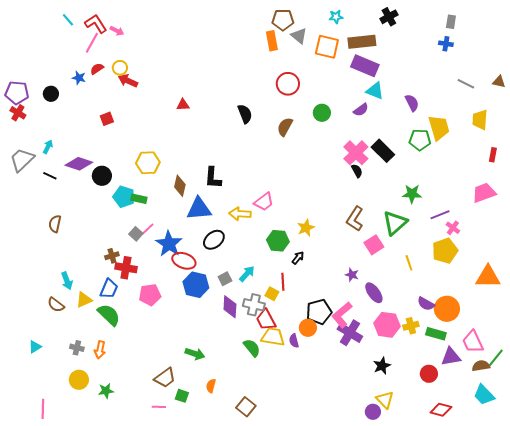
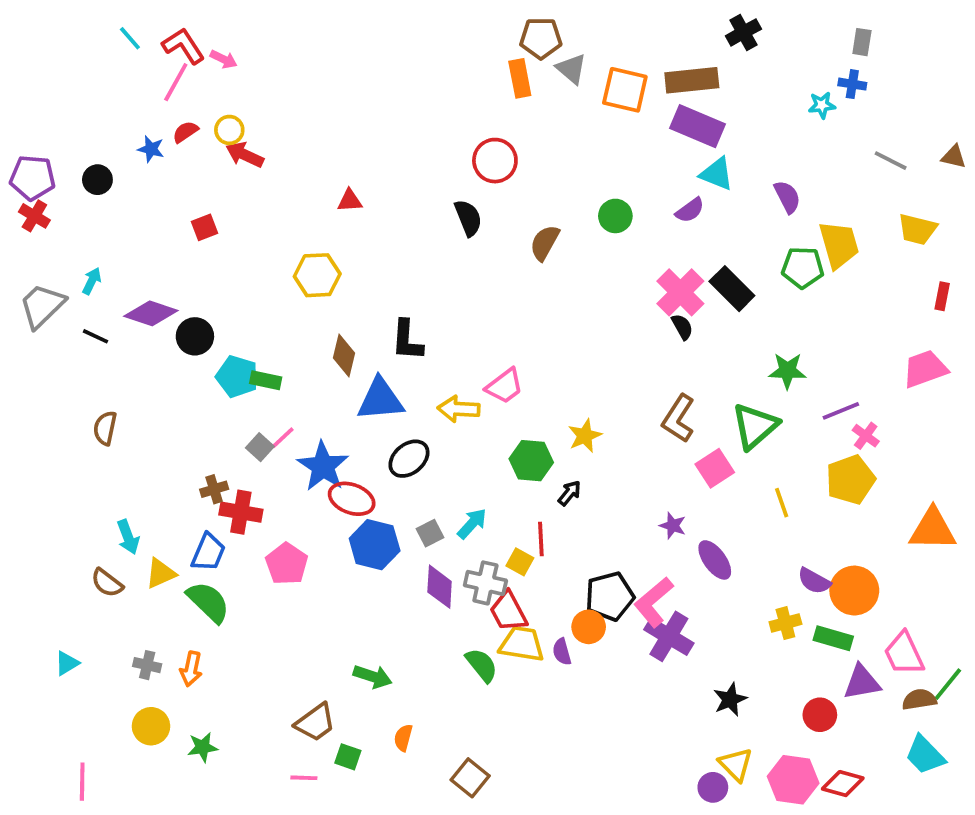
cyan star: (336, 17) -> (822, 105), moved
red circle: (288, 84) -> (495, 161), moved
yellow trapezoid: (480, 120) -> (917, 229), turned -80
yellow hexagon: (148, 163) -> (317, 275), moved
pink pentagon: (150, 295) -> (287, 564), turned -30
pink hexagon: (387, 325) -> (793, 780), moved

